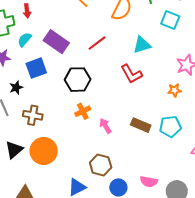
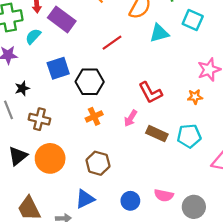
purple rectangle: (56, 42) -> (62, 19), moved
cyan triangle: (142, 45) -> (159, 33), moved
blue square: (36, 68) -> (58, 68), moved
red L-shape: (131, 74) -> (150, 93), moved
pink arrow: (105, 126) -> (131, 118), moved, turned -119
brown hexagon: (101, 165) -> (98, 163), moved

